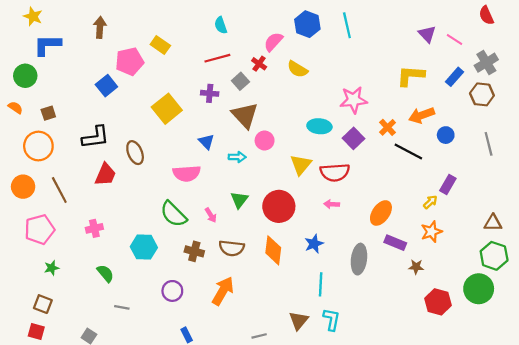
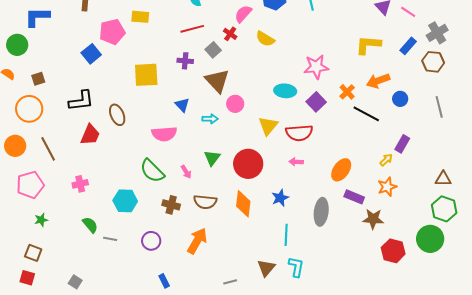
yellow rectangle: (160, 45) -> (140, 17), turned -30
yellow square: (167, 109) -> (146, 75), turned 36
brown star: (416, 267) -> (373, 219), size x1.5
gray line: (122, 307) -> (110, 239), moved

